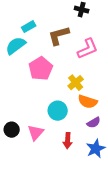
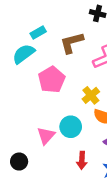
black circle: (12, 130) -> (19, 162), moved
pink triangle: (36, 133) -> (46, 136), moved

